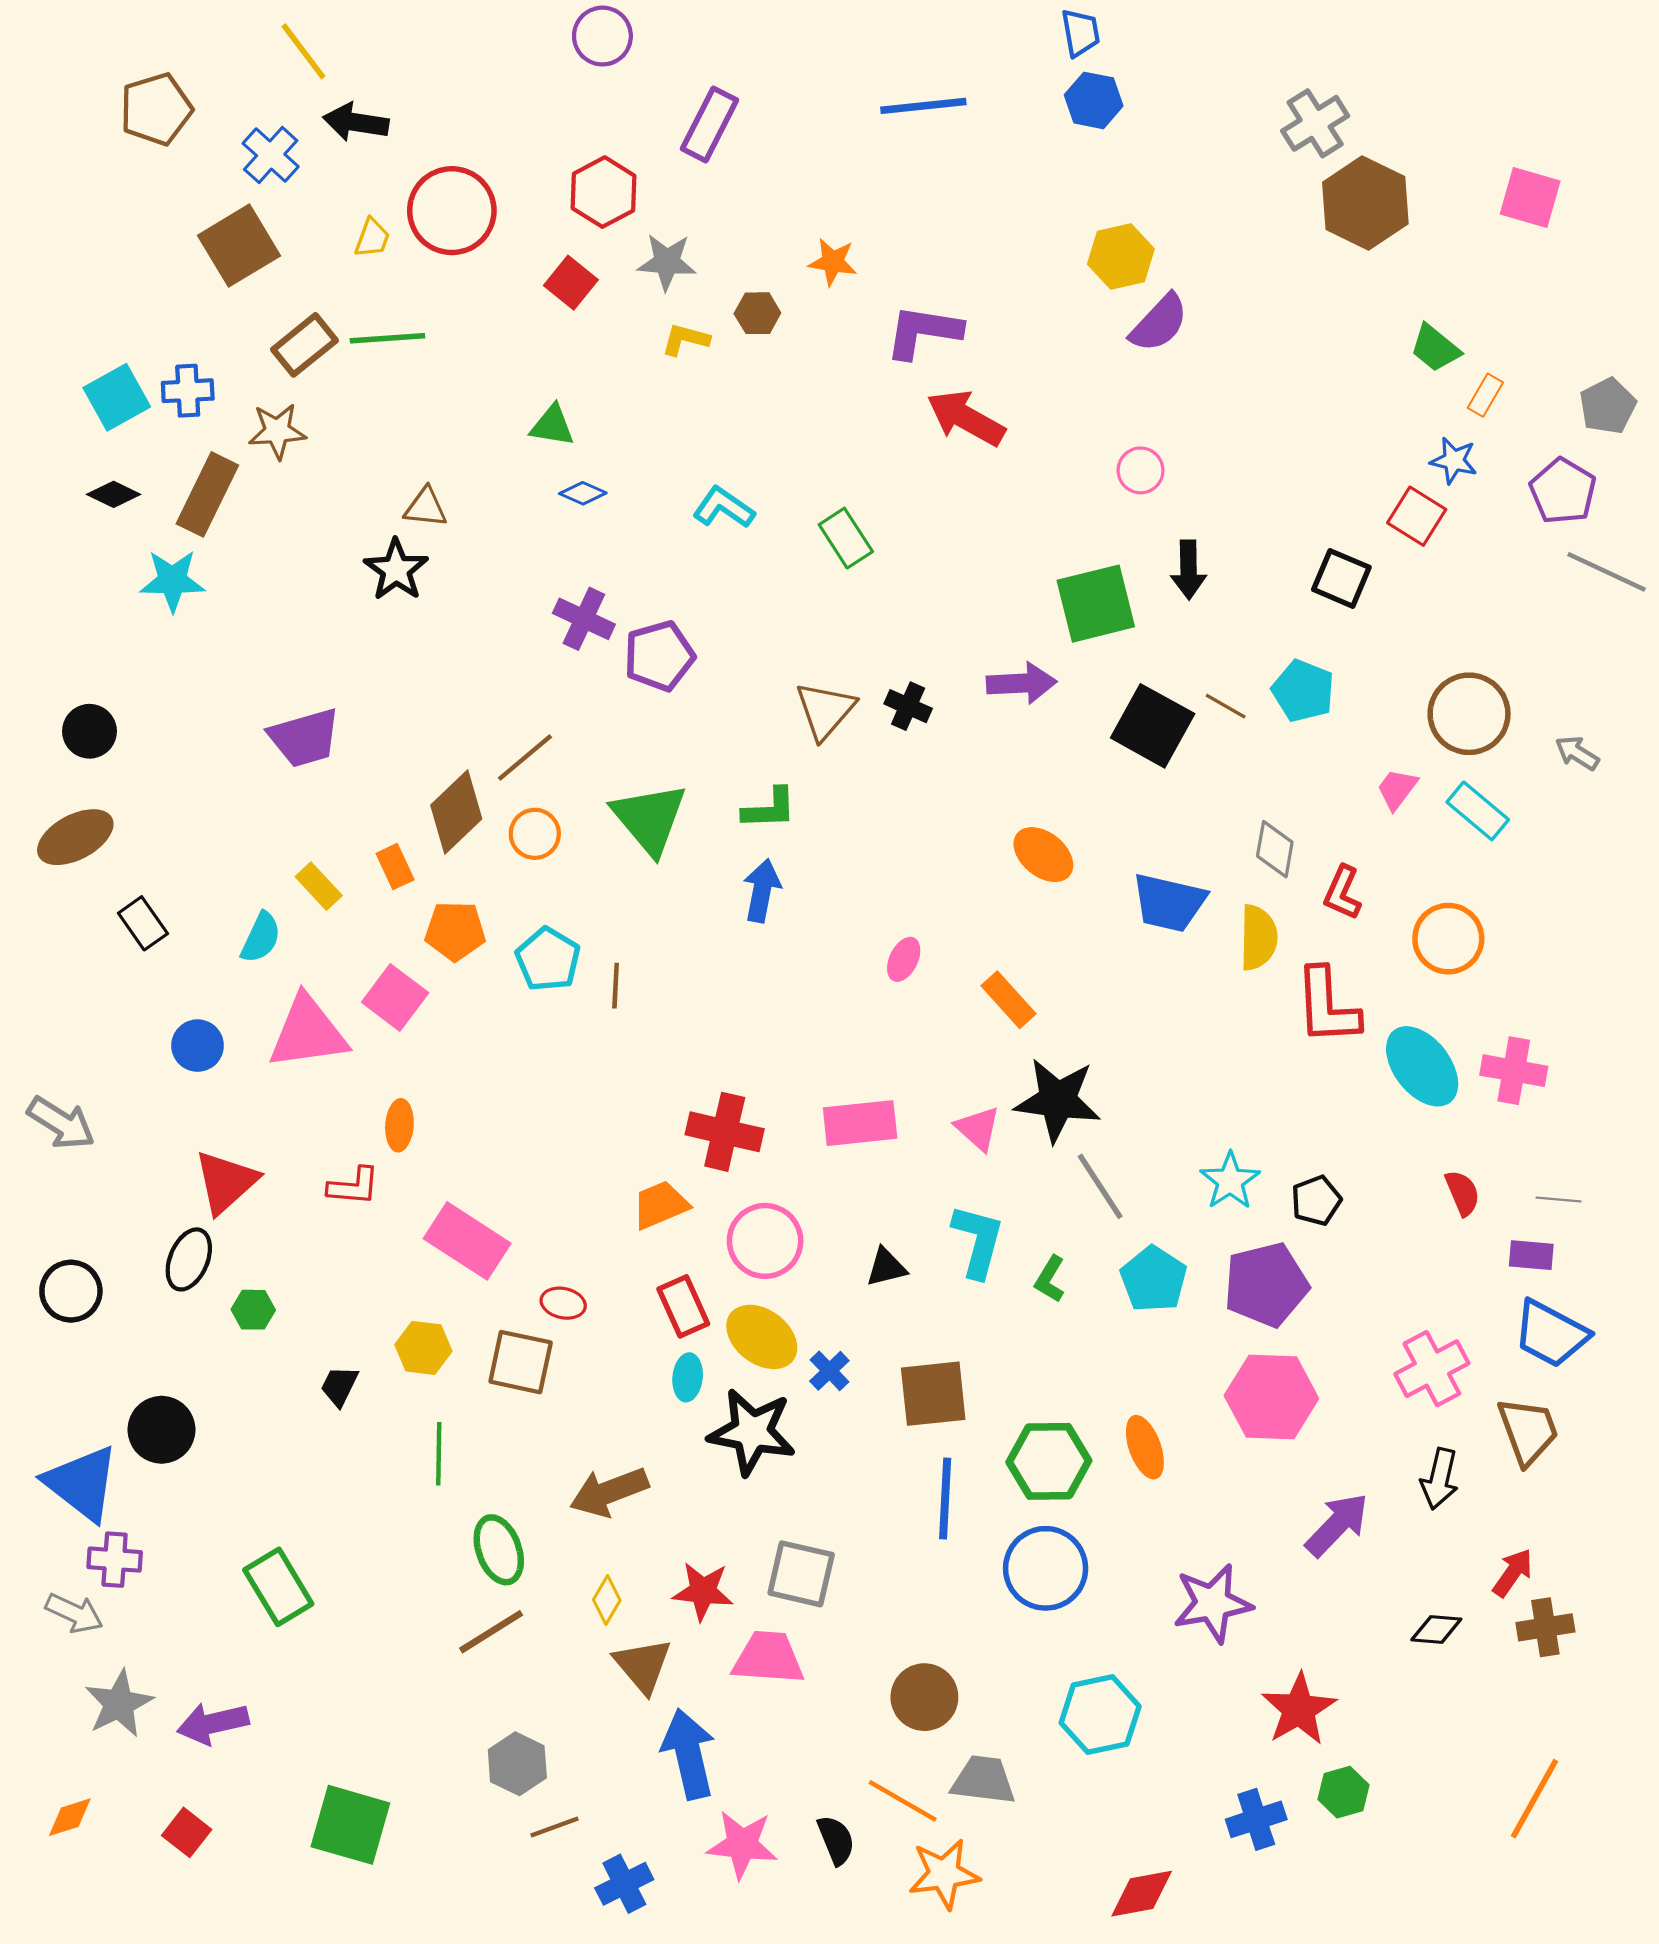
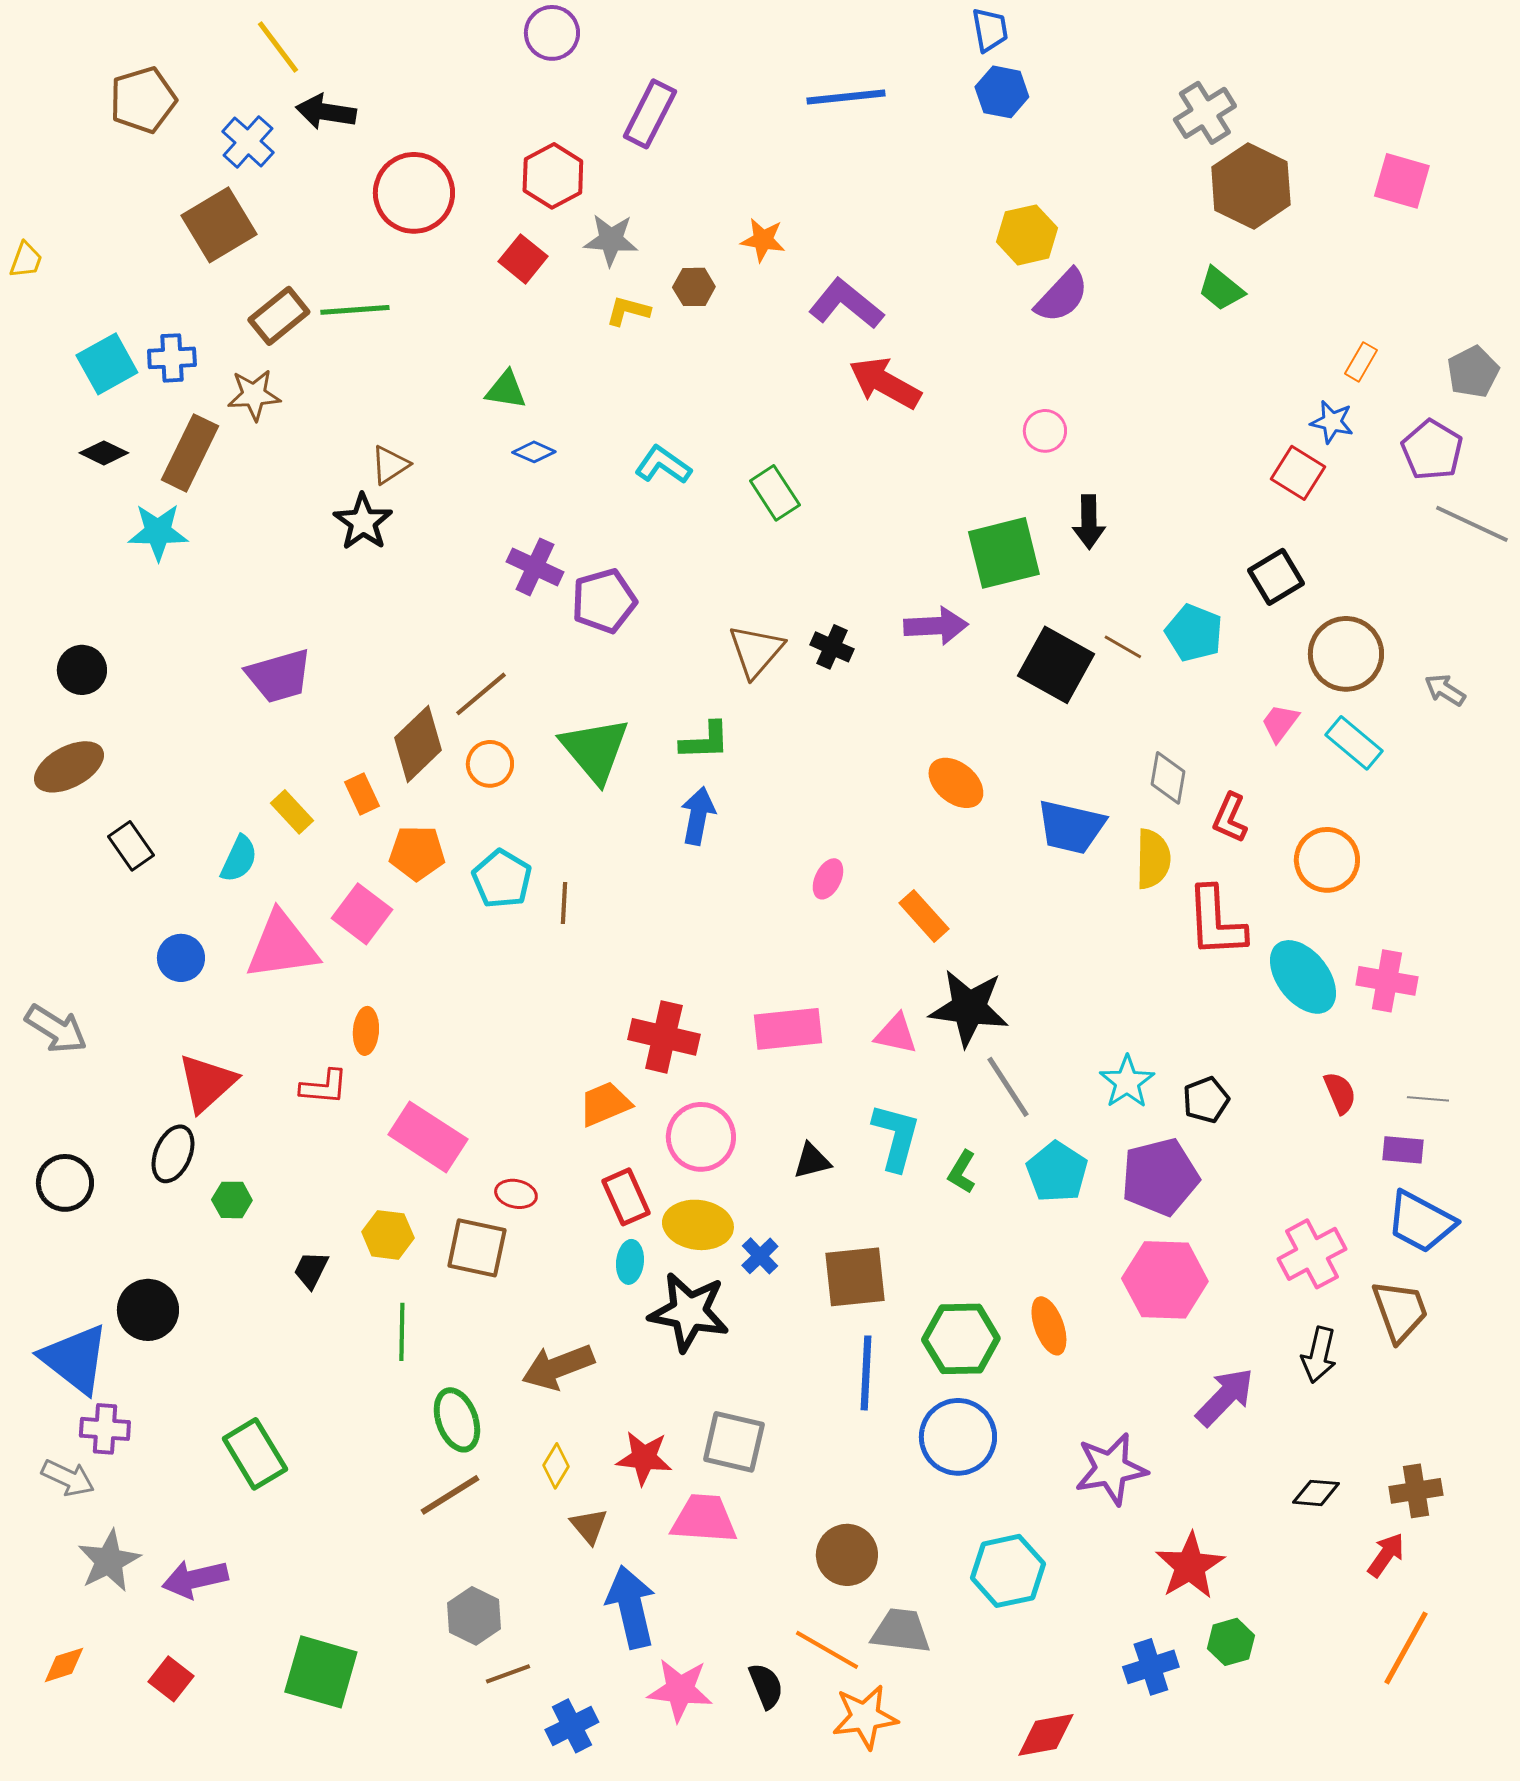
yellow trapezoid: (372, 238) -> (26, 260), moved
purple L-shape: (923, 332) -> (846, 304), turned 30
green trapezoid: (1435, 348) -> (1221, 289), moved
brown triangle: (426, 508) -> (390, 465), turned -39
black square: (1341, 578) -> (1276, 577), moved, turned 36
pink triangle: (978, 1129) -> (896, 1034), turned -30
yellow ellipse: (762, 1337) -> (698, 1225), turned -30
red arrow: (1513, 1573) -> (1386, 1555), moved
brown triangle: (643, 1665) -> (589, 1526), size x0.7

